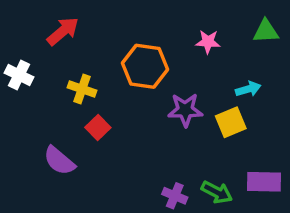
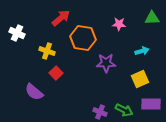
red arrow: (63, 31) -> (61, 18), moved
white cross: (19, 75) -> (17, 33), moved
yellow square: (231, 122) -> (140, 79), moved

